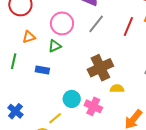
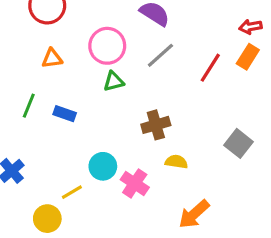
green triangle: (55, 46) -> (114, 81), moved
green line: (14, 61) -> (29, 106), moved
brown cross: (100, 68) -> (156, 125), size x0.7

